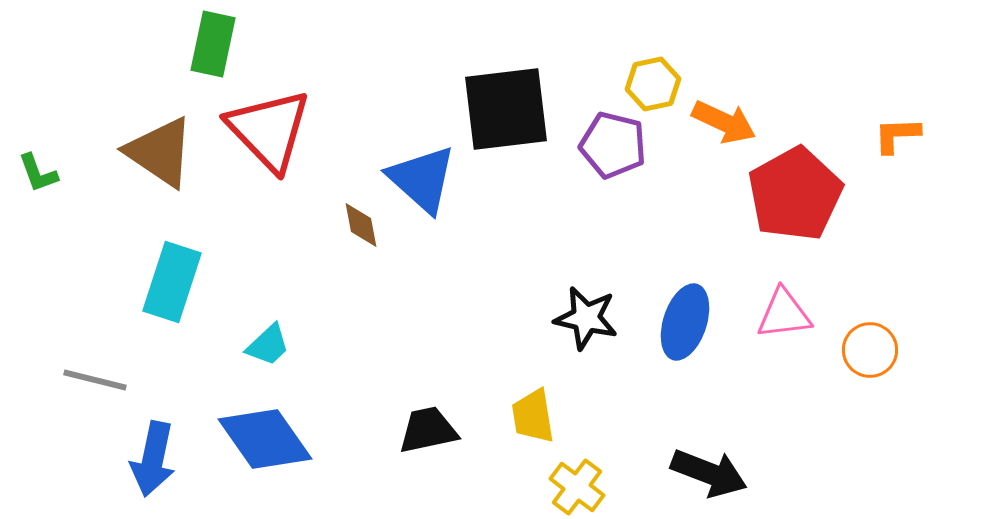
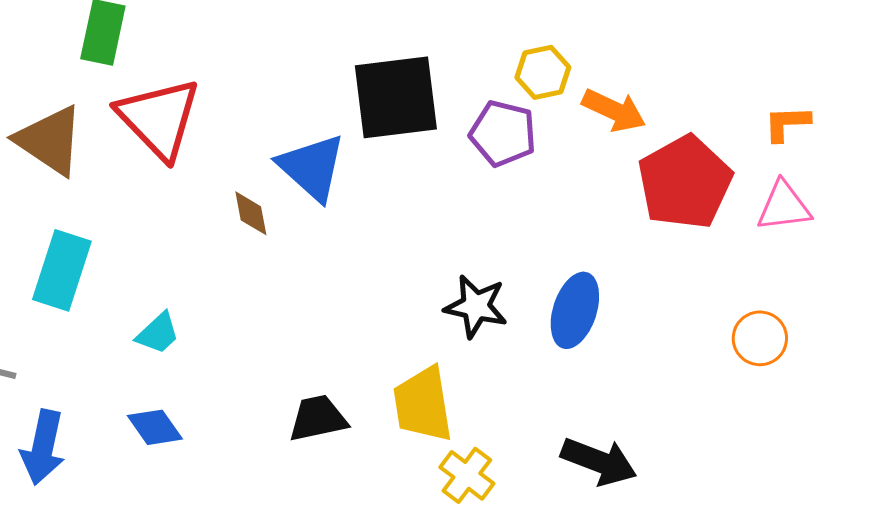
pink triangle: (784, 314) -> (784, 206), moved
yellow trapezoid: (533, 416) -> (423, 404), size x1.4
blue diamond: (265, 439) -> (155, 427), size x0.6

